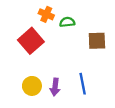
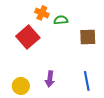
blue line: (83, 84) -> (87, 81), moved
yellow circle: (32, 86) -> (21, 86), moved

